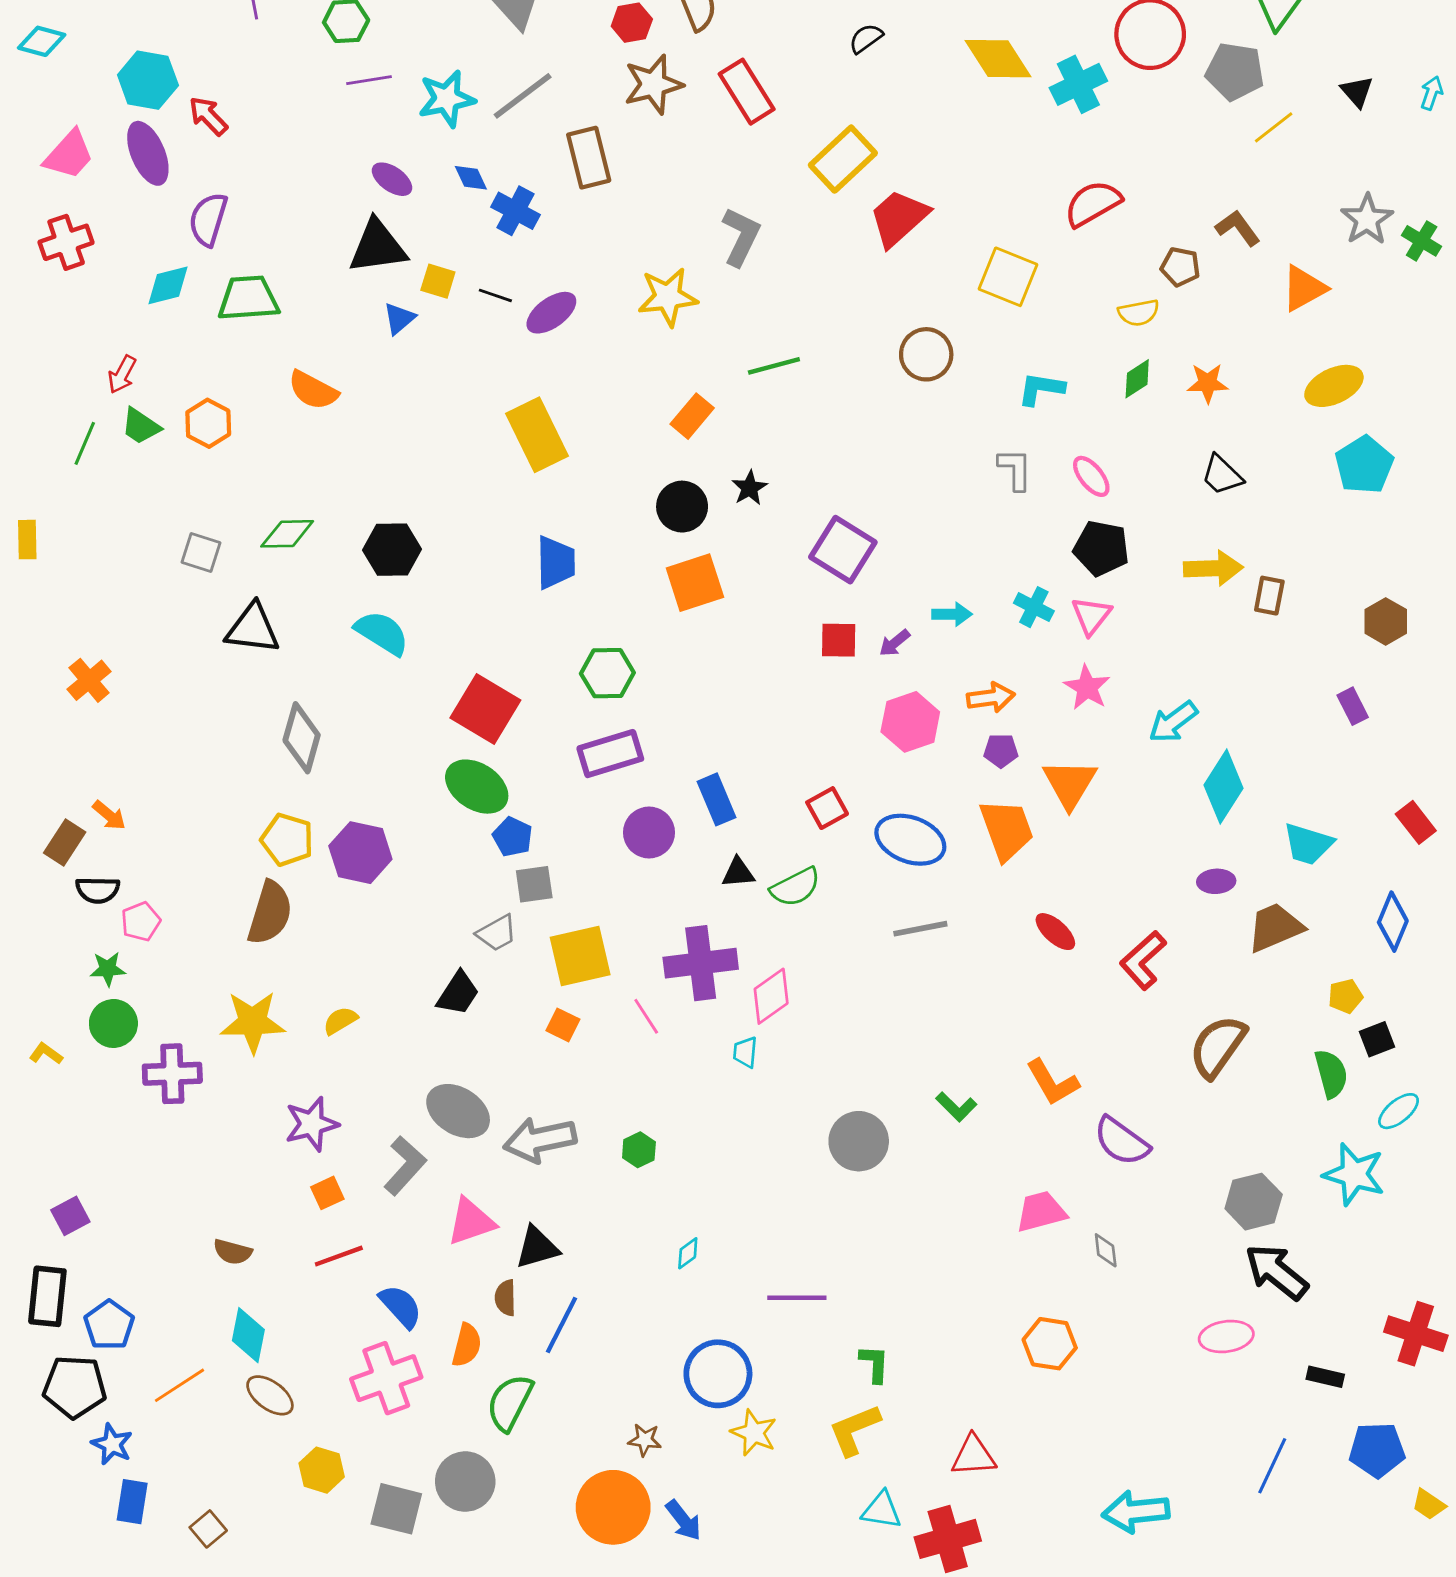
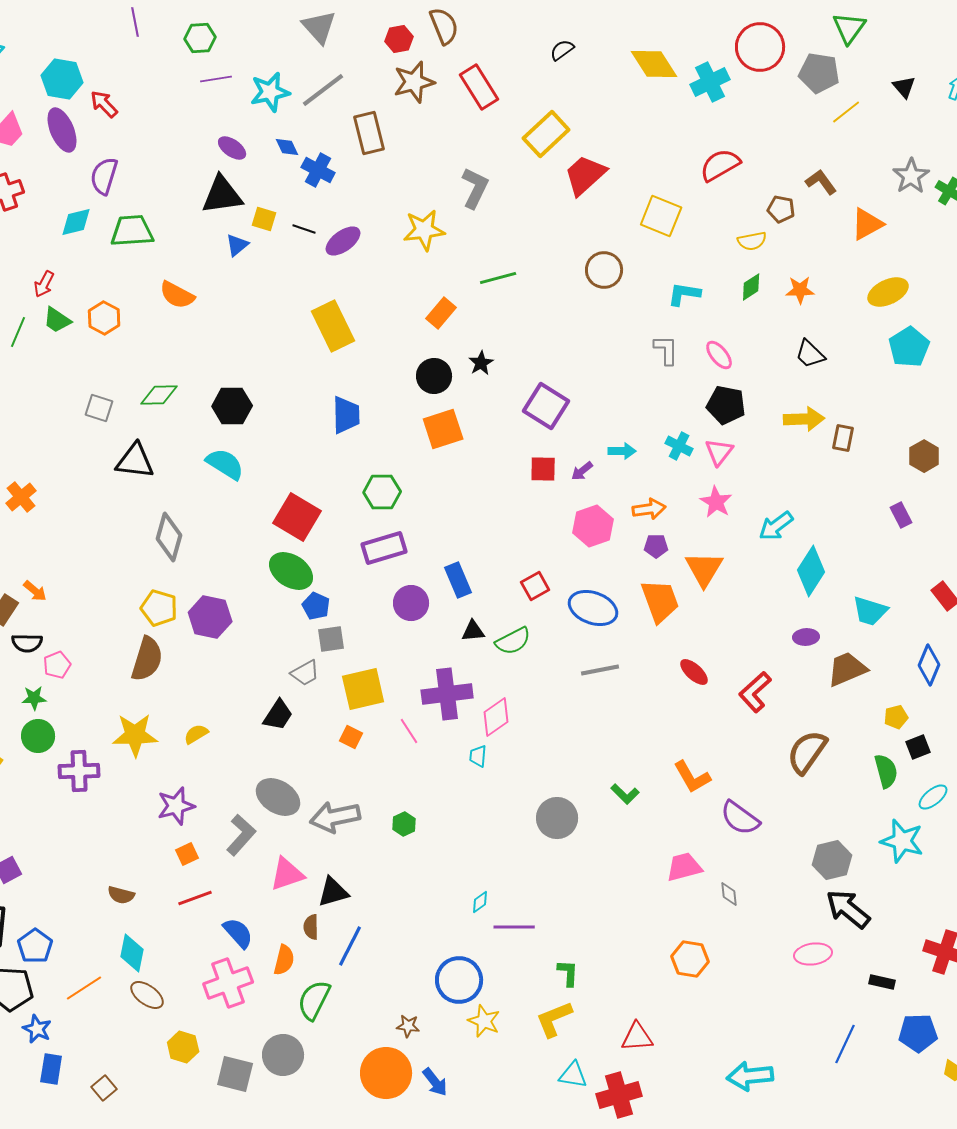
cyan diamond: (688, 1253) -> (480, 902), moved

